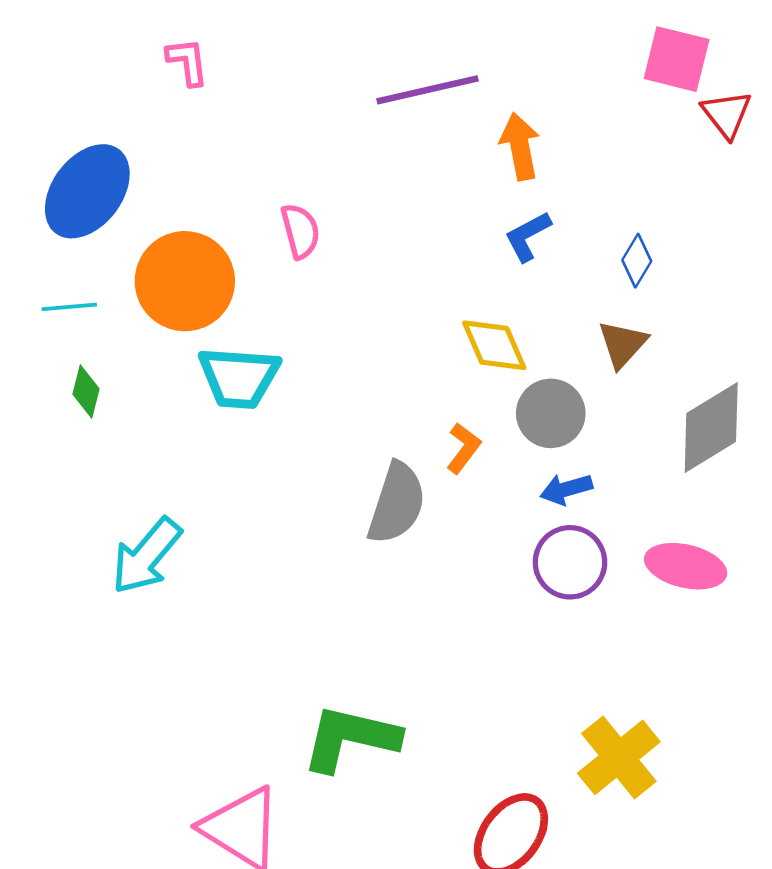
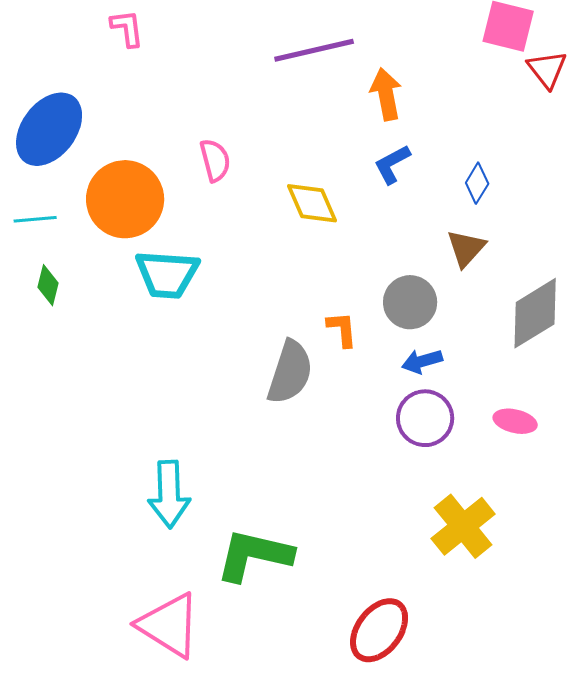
yellow diamond: (494, 345) -> (312, 203), moved
orange L-shape: (463, 448) -> (342, 329), turned -42
cyan arrow: (146, 556) -> (169, 494), moved, turned -42
pink ellipse: (686, 566) -> (515, 421), size x0.7
yellow cross: (619, 757) -> (463, 526), moved

